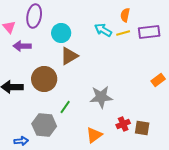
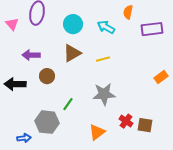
cyan circle: (61, 33) -> (73, 24), moved
yellow line: (123, 33) -> (103, 59), moved
purple arrow: (22, 46) -> (31, 55), moved
brown circle: (44, 79) -> (47, 76), size x0.6
red cross: (123, 124) -> (126, 121), turned -32

